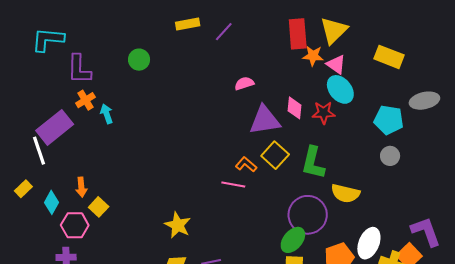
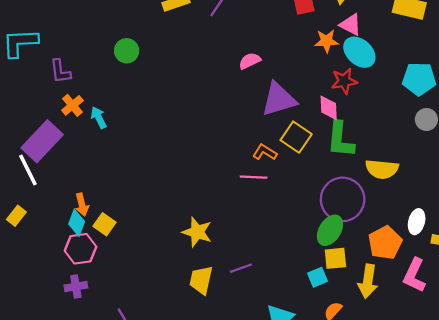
orange star: (313, 56) -> (326, 41), moved
purple L-shape: (79, 69) -> (60, 71), size x0.7
pink diamond: (295, 108) -> (329, 108), moved
cyan diamond: (51, 202) -> (77, 223), moved
white ellipse: (369, 243) -> (417, 222), size x0.7

